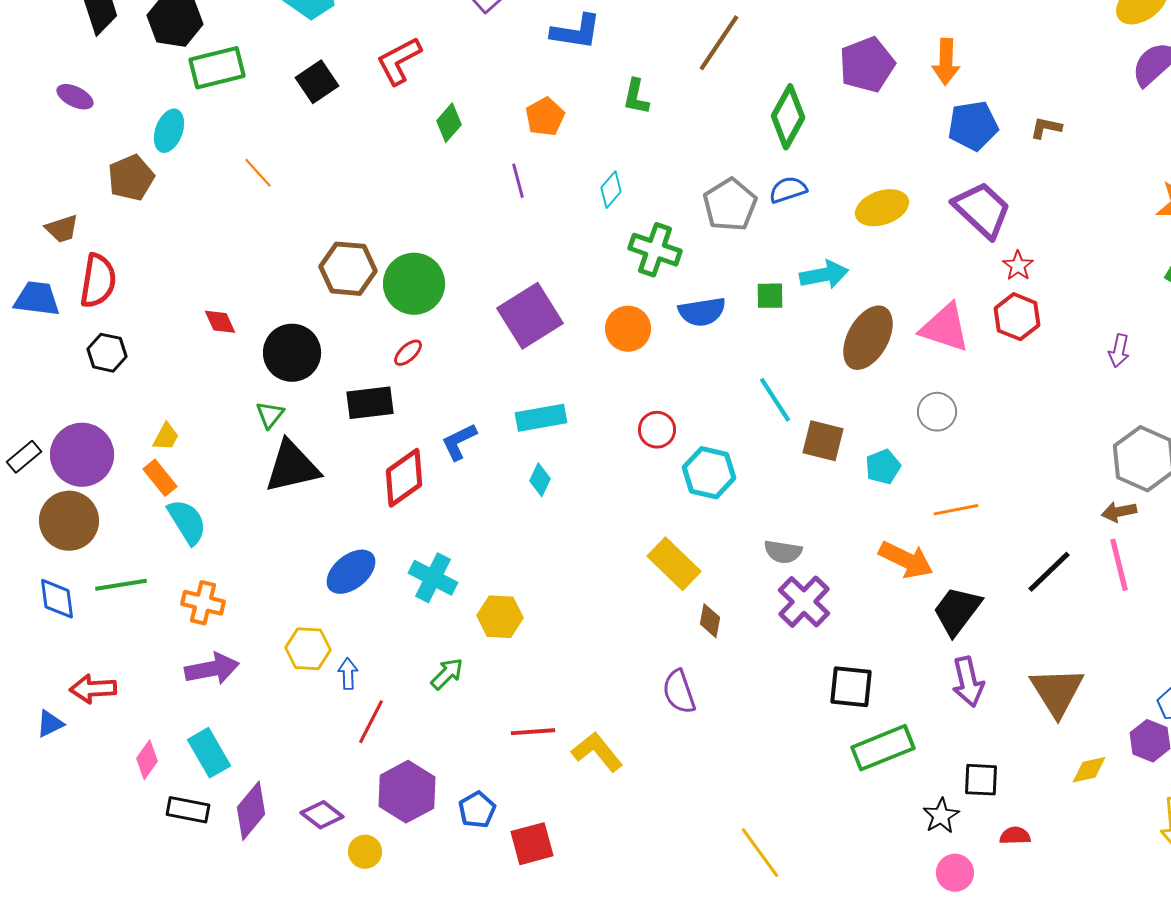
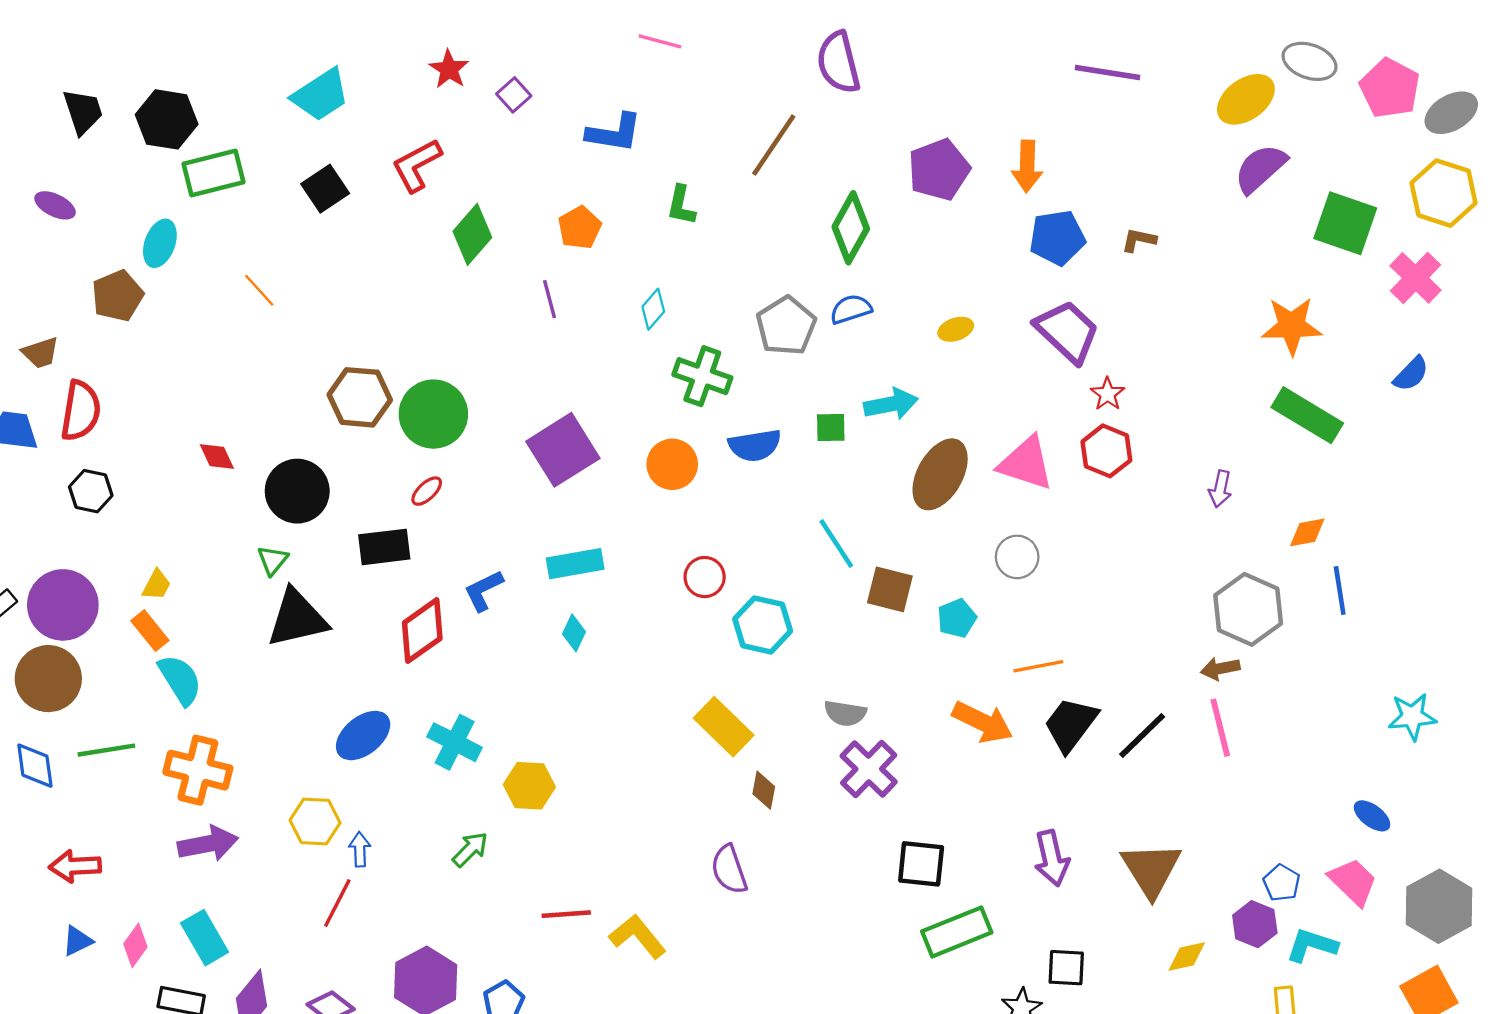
green diamond: (449, 123) -> (472, 234), size x1.4
yellow ellipse: (882, 208) -> (956, 329), size x0.6
orange cross: (203, 603) -> (198, 770), size x1.4
black trapezoid: (957, 611) -> (1071, 724), moved
red line: (371, 722) -> (337, 903), moved
blue triangle: (50, 724) -> (77, 941), moved

